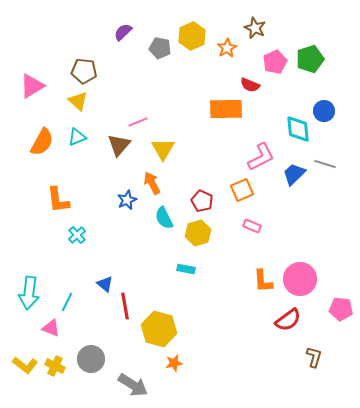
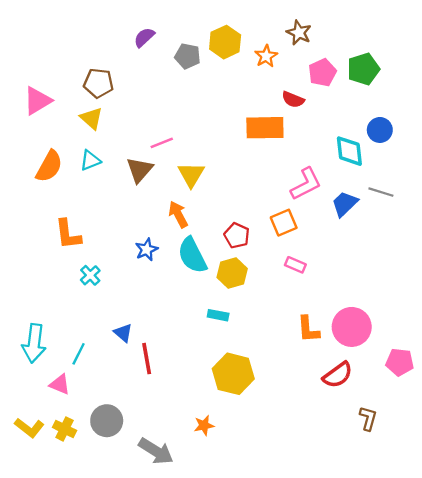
blue star: (127, 200) -> (147, 250), moved
cyan semicircle: (164, 218) -> (192, 255), size x1.4
yellow hexagon: (159, 329) -> (233, 374), moved

